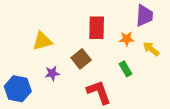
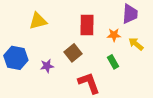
yellow triangle: (42, 41) -> (38, 21), moved
blue hexagon: (18, 89) -> (16, 58), moved

